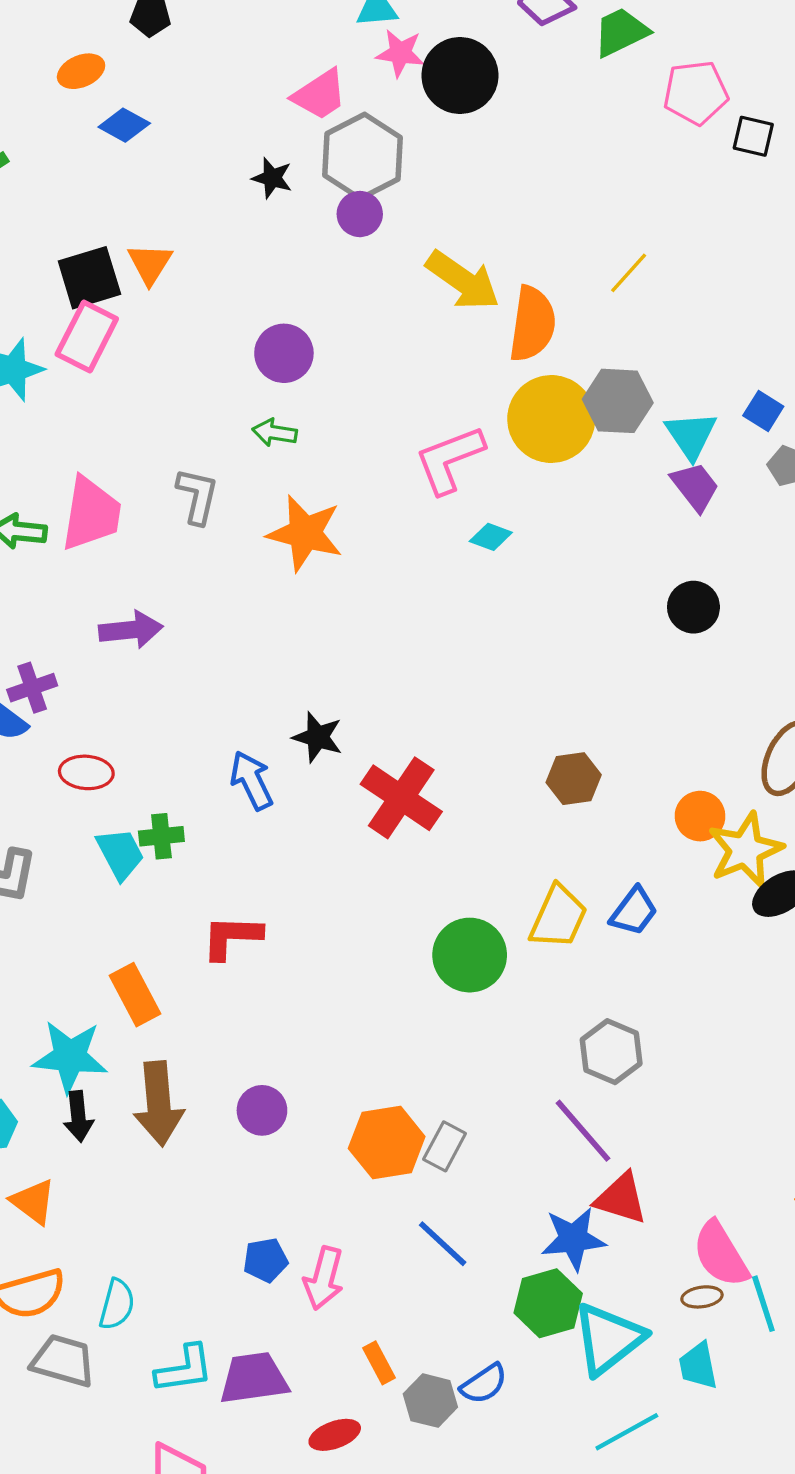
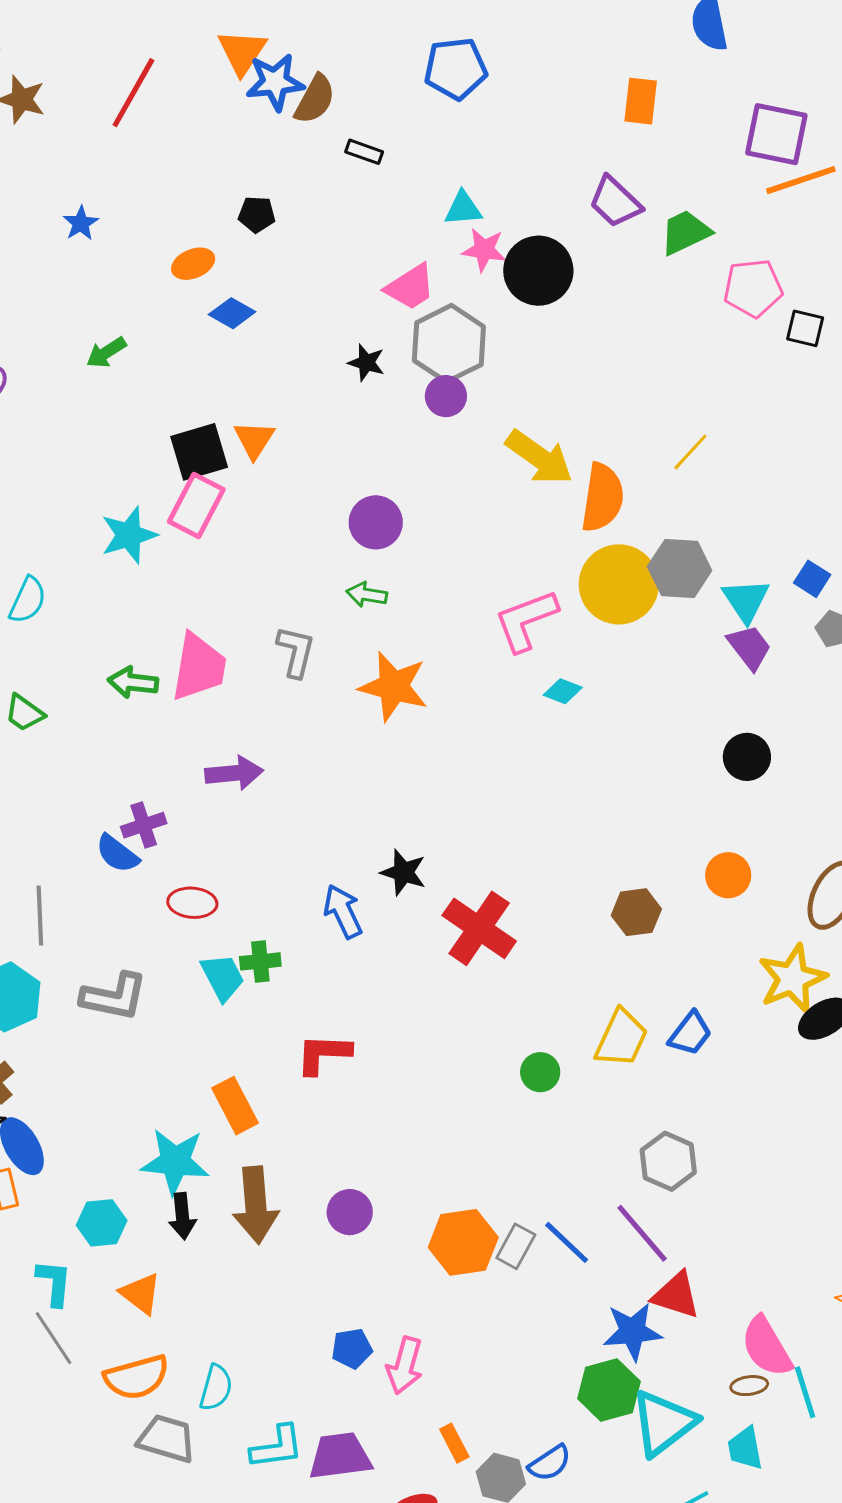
orange circle: (700, 816) -> (728, 875), moved
green circle: (470, 955) -> (540, 1072), size x0.6
blue line: (443, 1244) -> (567, 1242), moved

